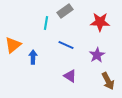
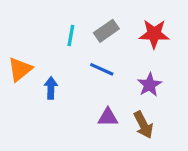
gray rectangle: (65, 11) -> (106, 31), moved
purple triangle: (70, 76) -> (108, 117), turned -32
brown arrow: (108, 81) -> (143, 125), moved

